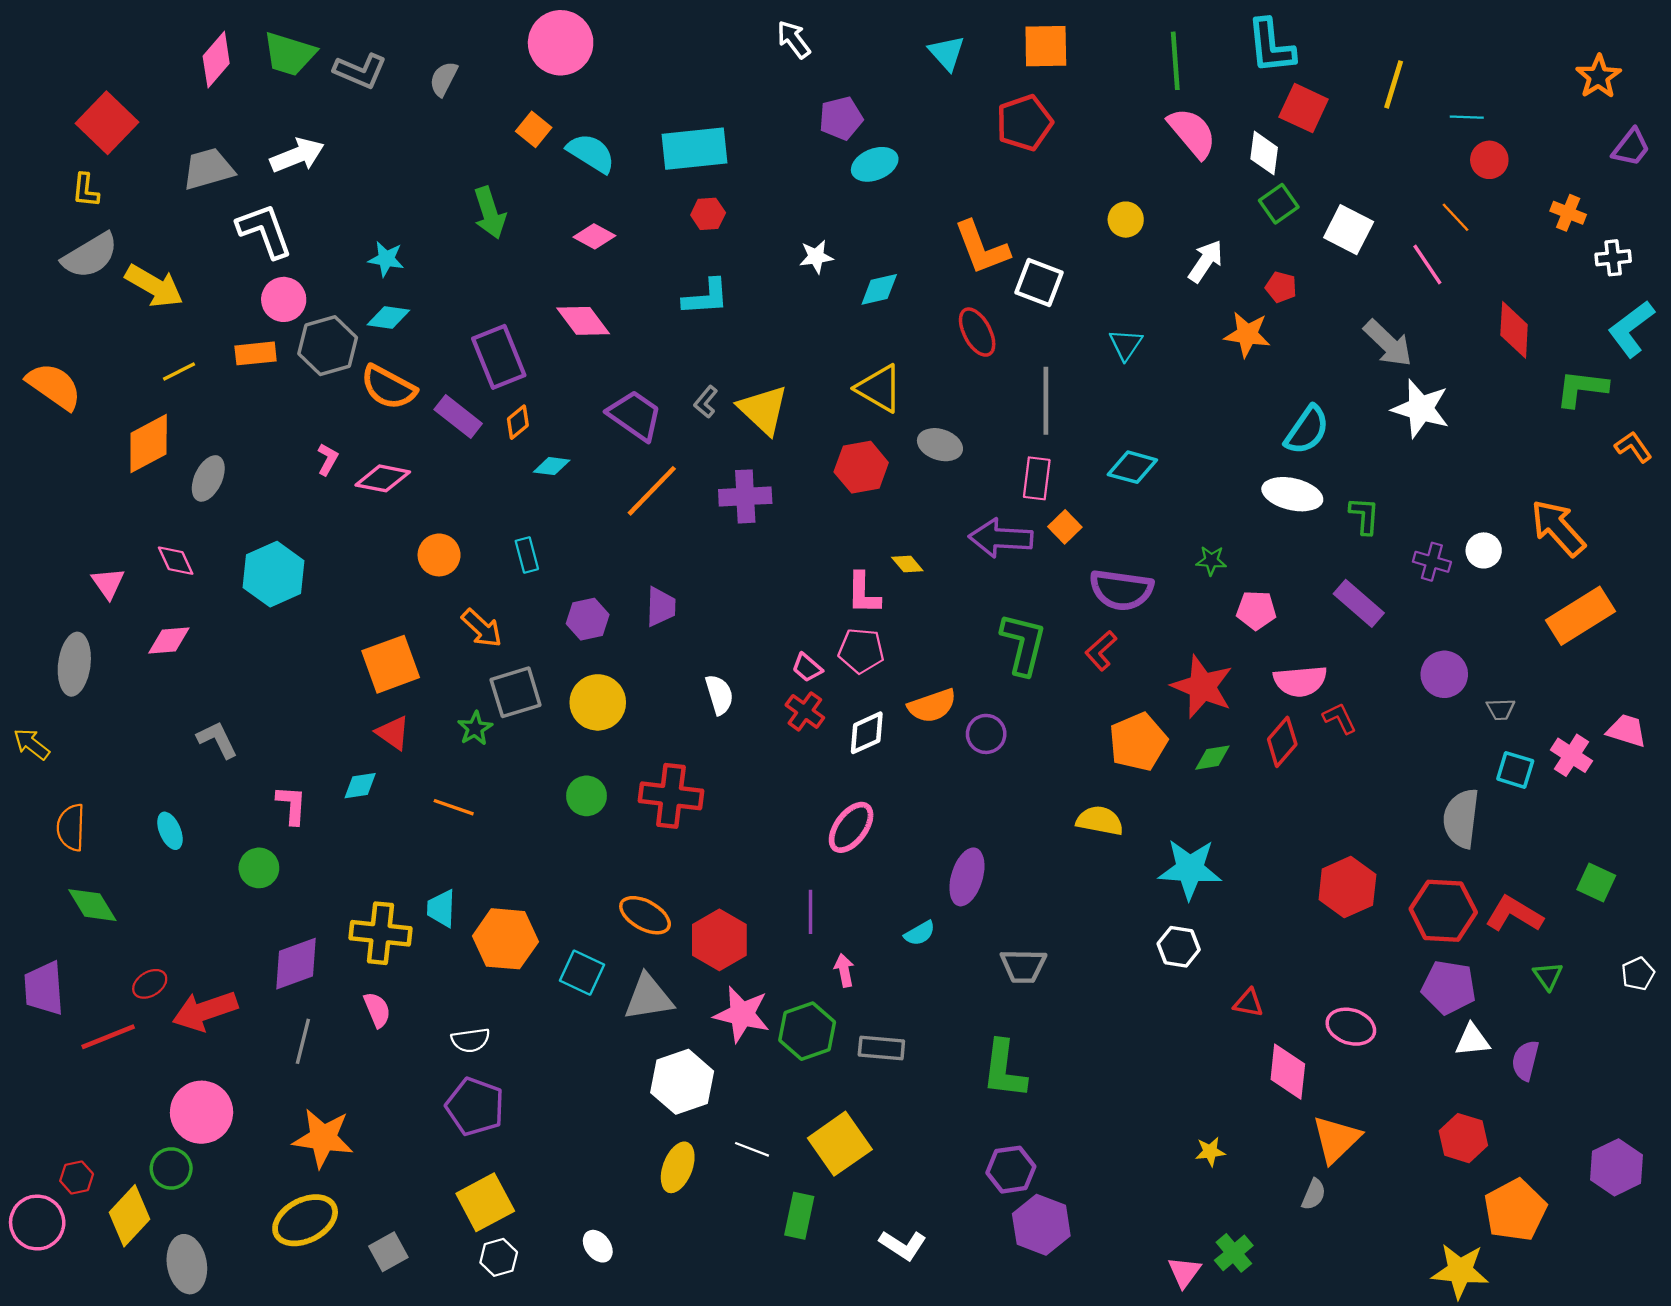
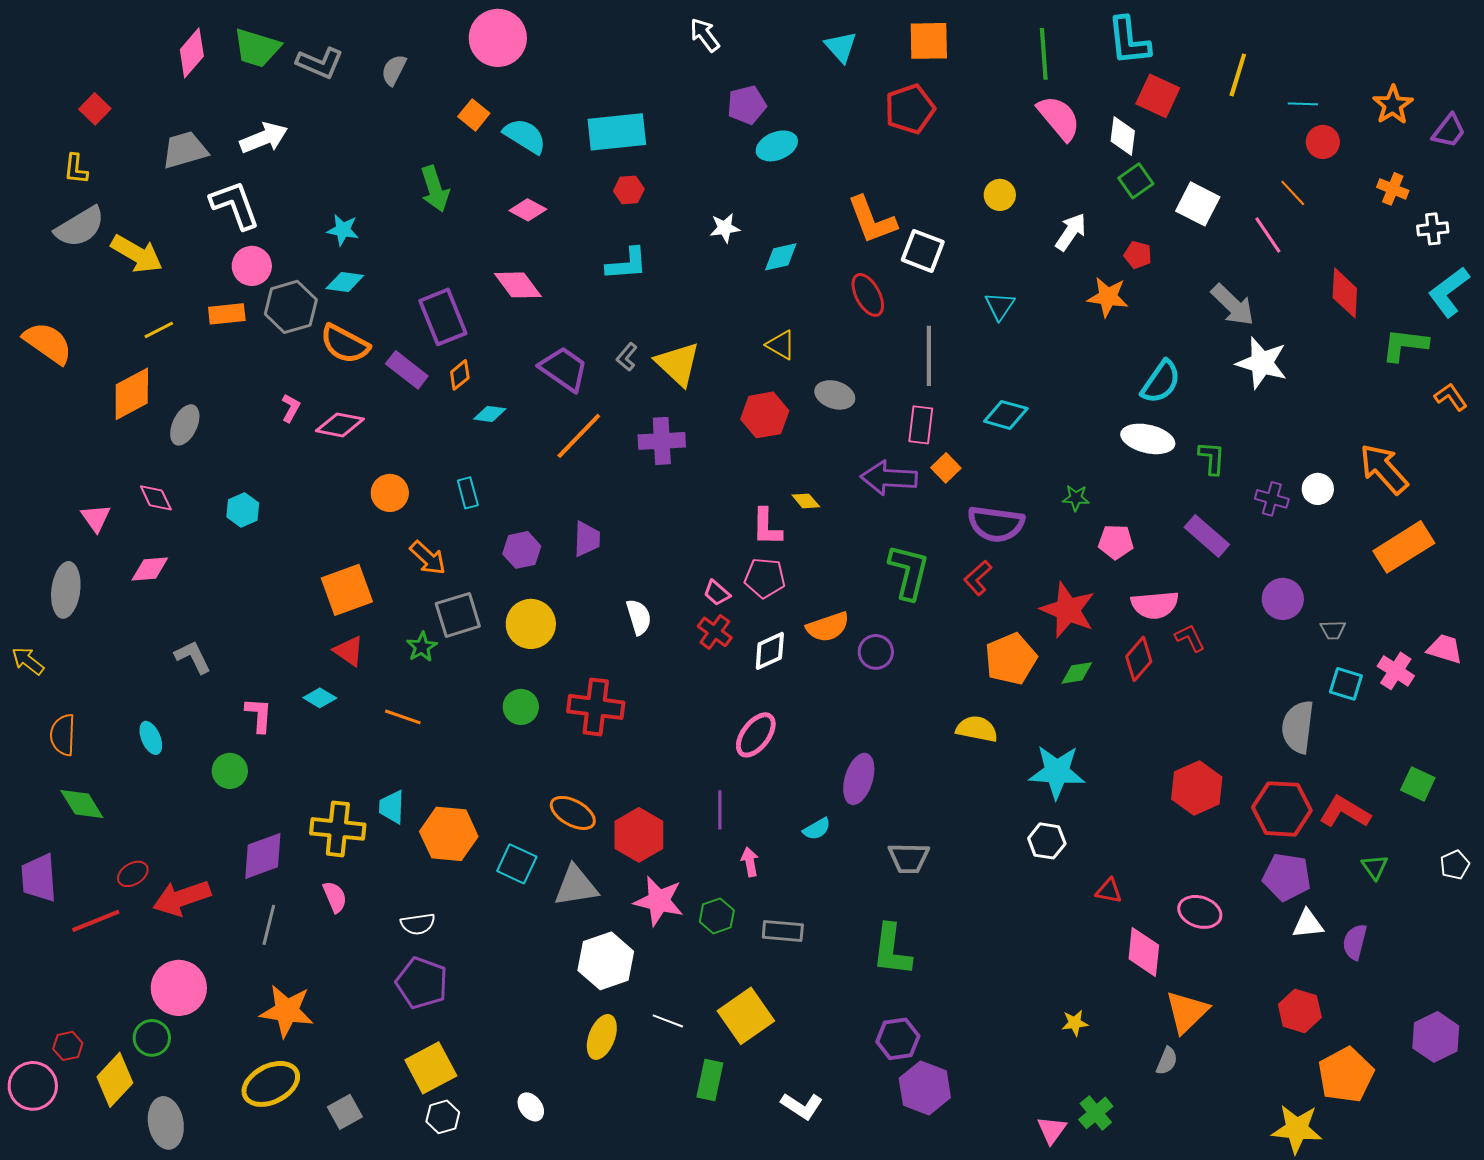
orange star: (1598, 77) -> (1393, 105), moved
red square: (107, 123) -> (95, 109), size x0.6
yellow triangle: (879, 388) -> (781, 345), size x0.7
cyan hexagon: (274, 574) -> (243, 510), size x0.6
cyan diamond: (360, 786) -> (320, 698), turned 40
green hexagon: (807, 1031) -> (717, 916), size x0.7

